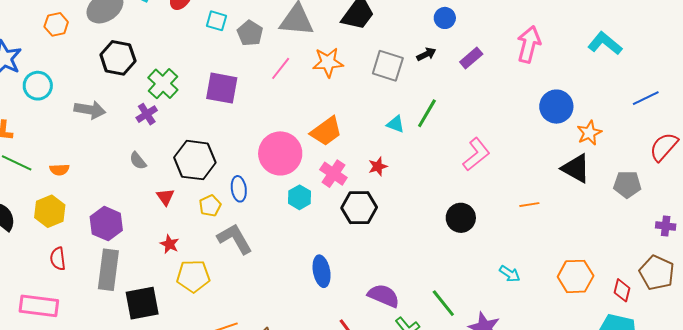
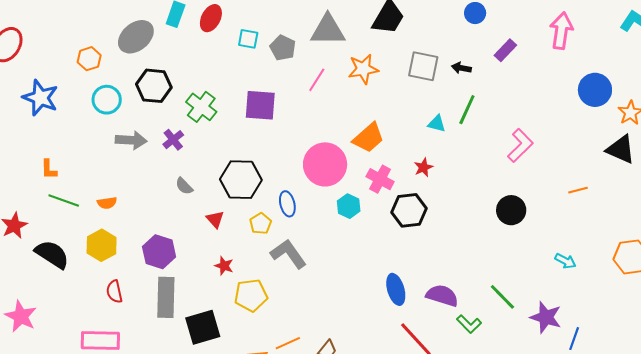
black arrow: (426, 54) -> (461, 68), moved, turned -138
cyan circle: (38, 86) -> (107, 100), moved
purple cross: (147, 114) -> (173, 140), moved
blue ellipse: (322, 271) -> (396, 289), moved

